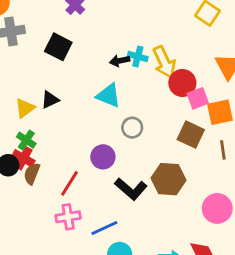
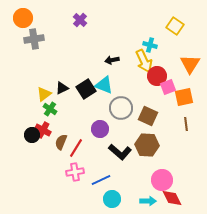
black square: (58, 47) -> (86, 89), moved, turned 30
cyan cross: (138, 57) -> (150, 45), moved
gray circle: (132, 128) -> (121, 108), size x1.5
brown square: (191, 135) -> (148, 116), moved
green cross: (26, 140) -> (50, 109), moved
brown semicircle: (32, 174) -> (61, 142), moved
pink circle: (217, 208) -> (162, 180), moved

